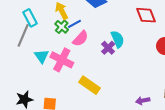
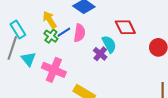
red diamond: (146, 15) -> (125, 27), moved
pink semicircle: (80, 39) -> (80, 33), moved, turned -30
cyan triangle: (42, 56) -> (28, 59), moved

